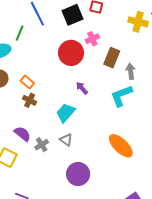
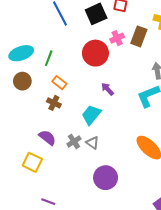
green line: (20, 33) -> (49, 58), moved
brown rectangle: (112, 58) -> (139, 36), moved
orange rectangle: (27, 82) -> (59, 83), moved
gray cross: (42, 145) -> (74, 141), moved

